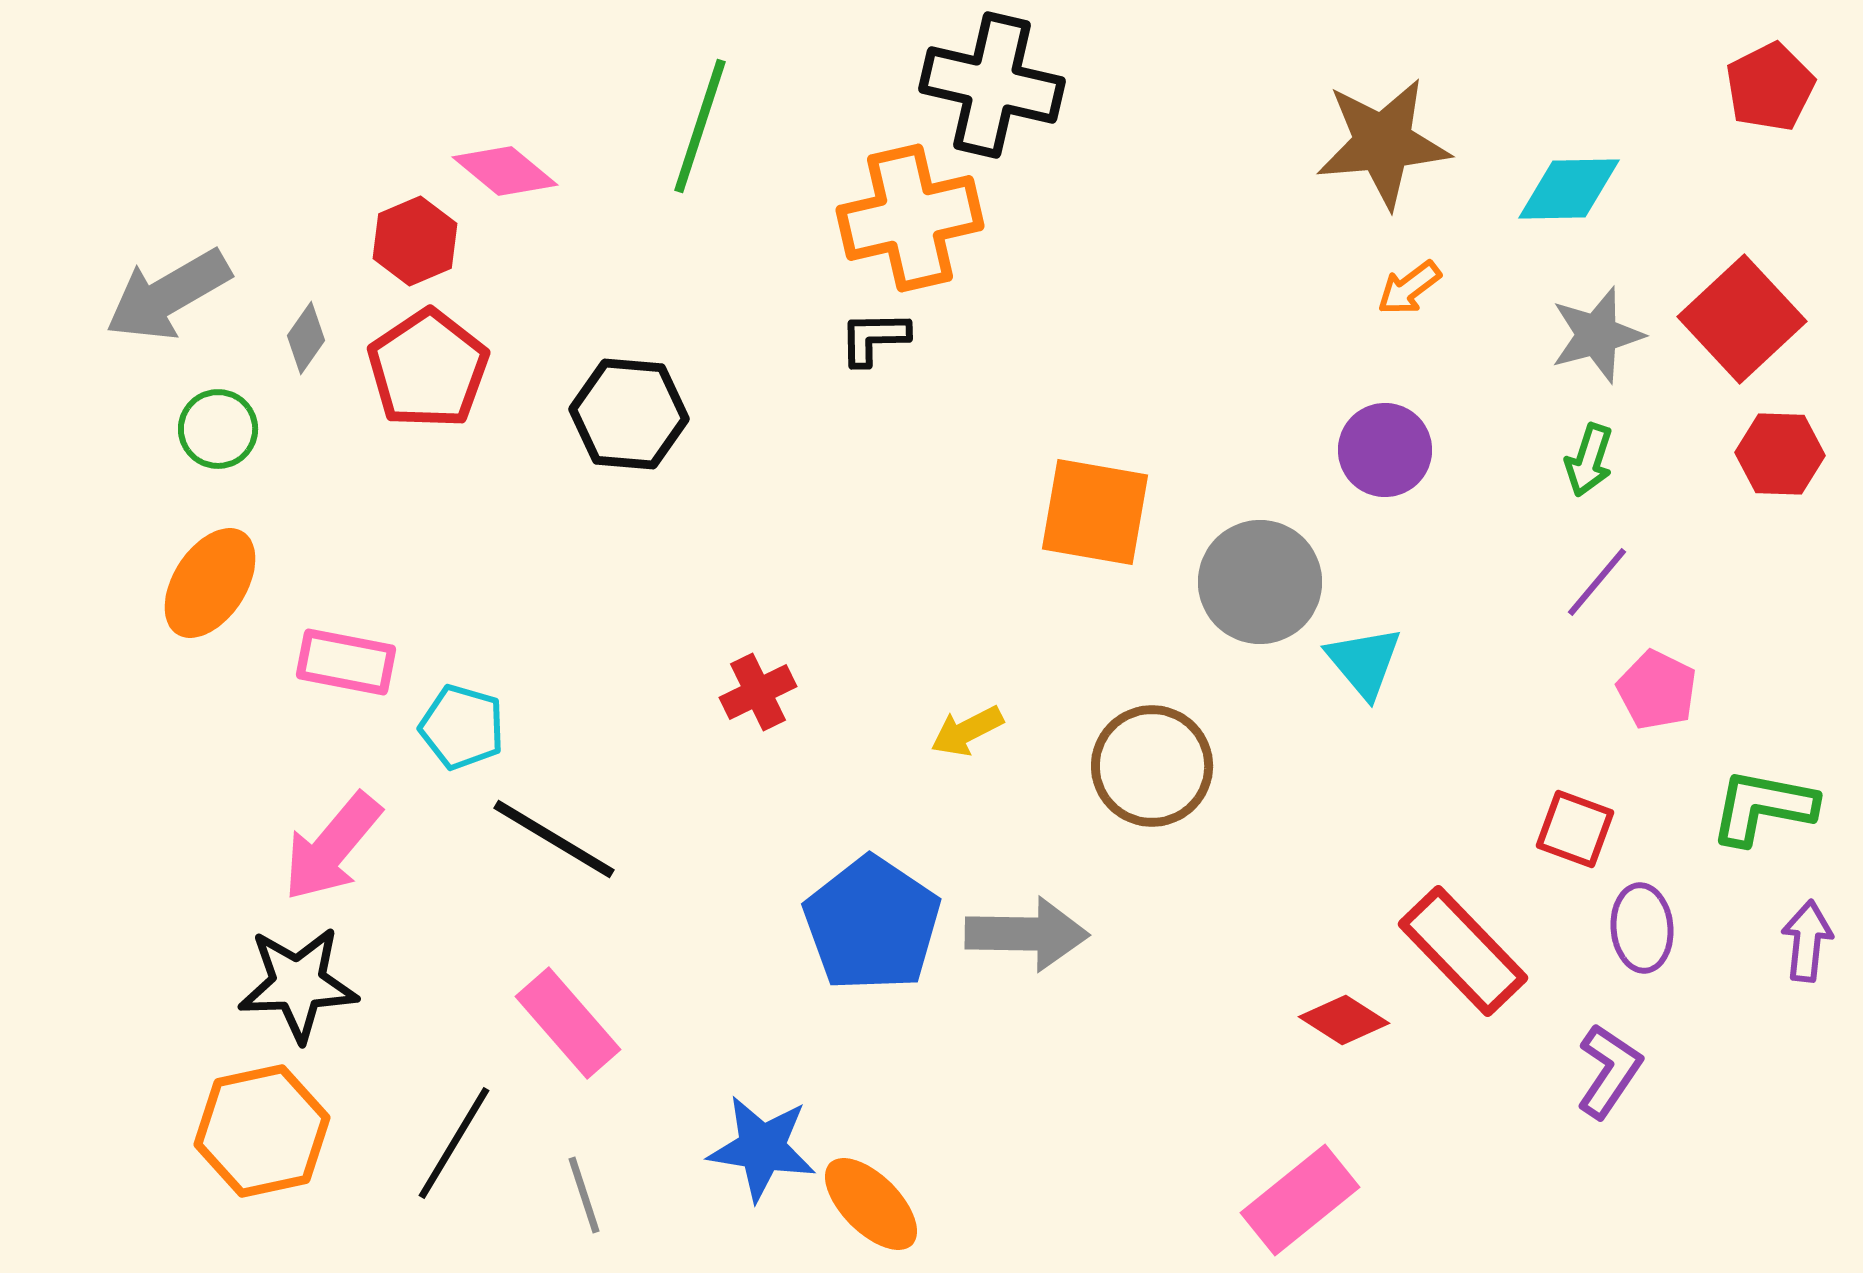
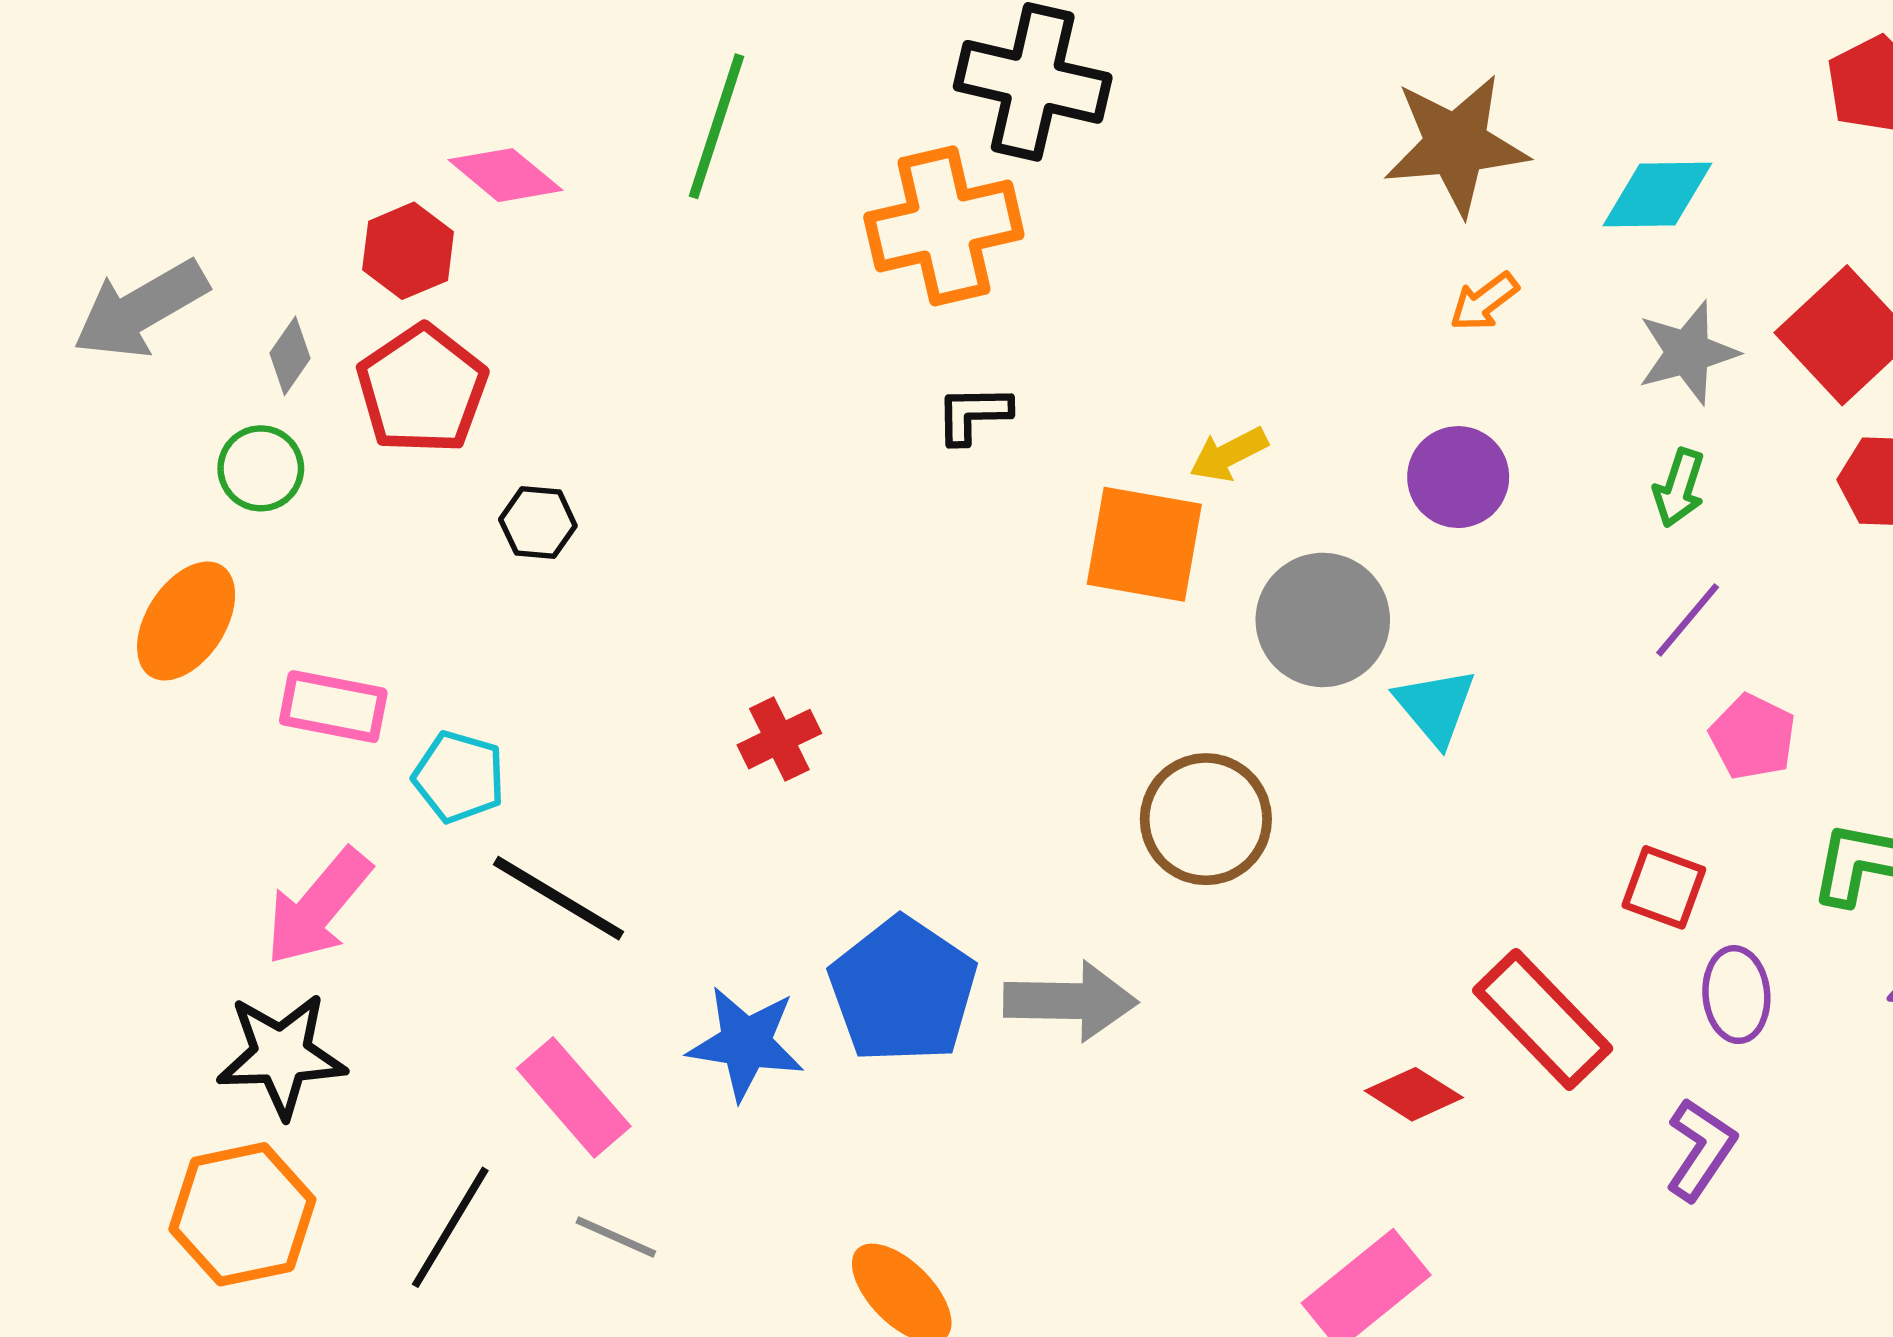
black L-shape: (874, 338) -> (973, 414), moved
black hexagon: (629, 414) -> (538, 523), moved, size x0.6
green circle: (218, 429) -> (261, 468), moved
yellow arrow: (967, 731) -> (1229, 454), moved
blue star: (762, 1148) -> (746, 1043), moved
gray line: (584, 1195) -> (616, 1237), moved, turned -48

